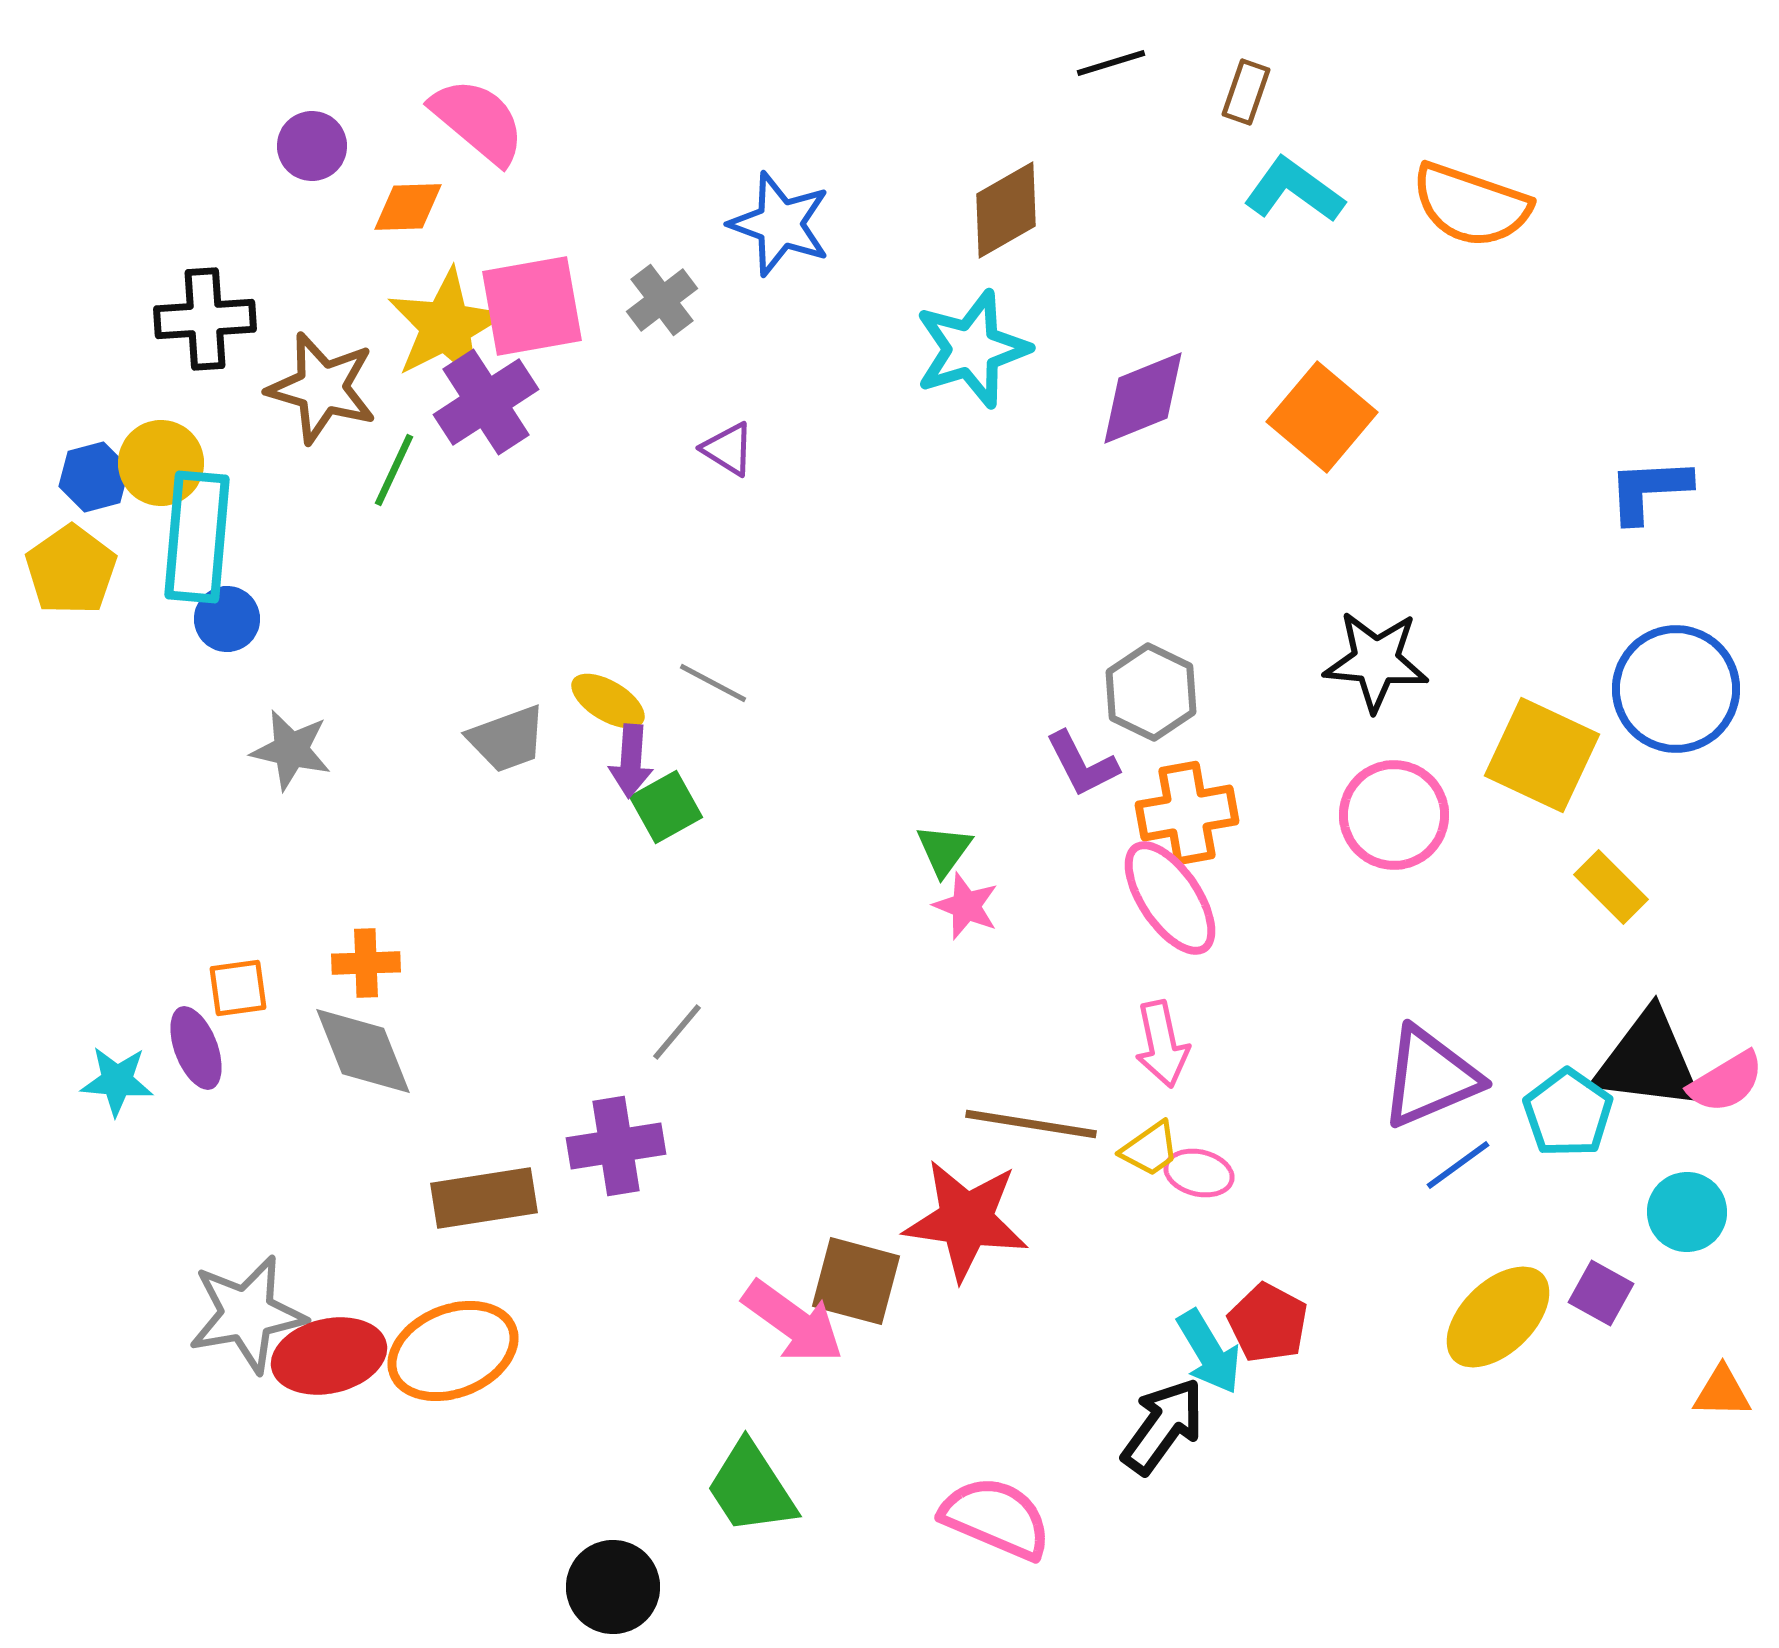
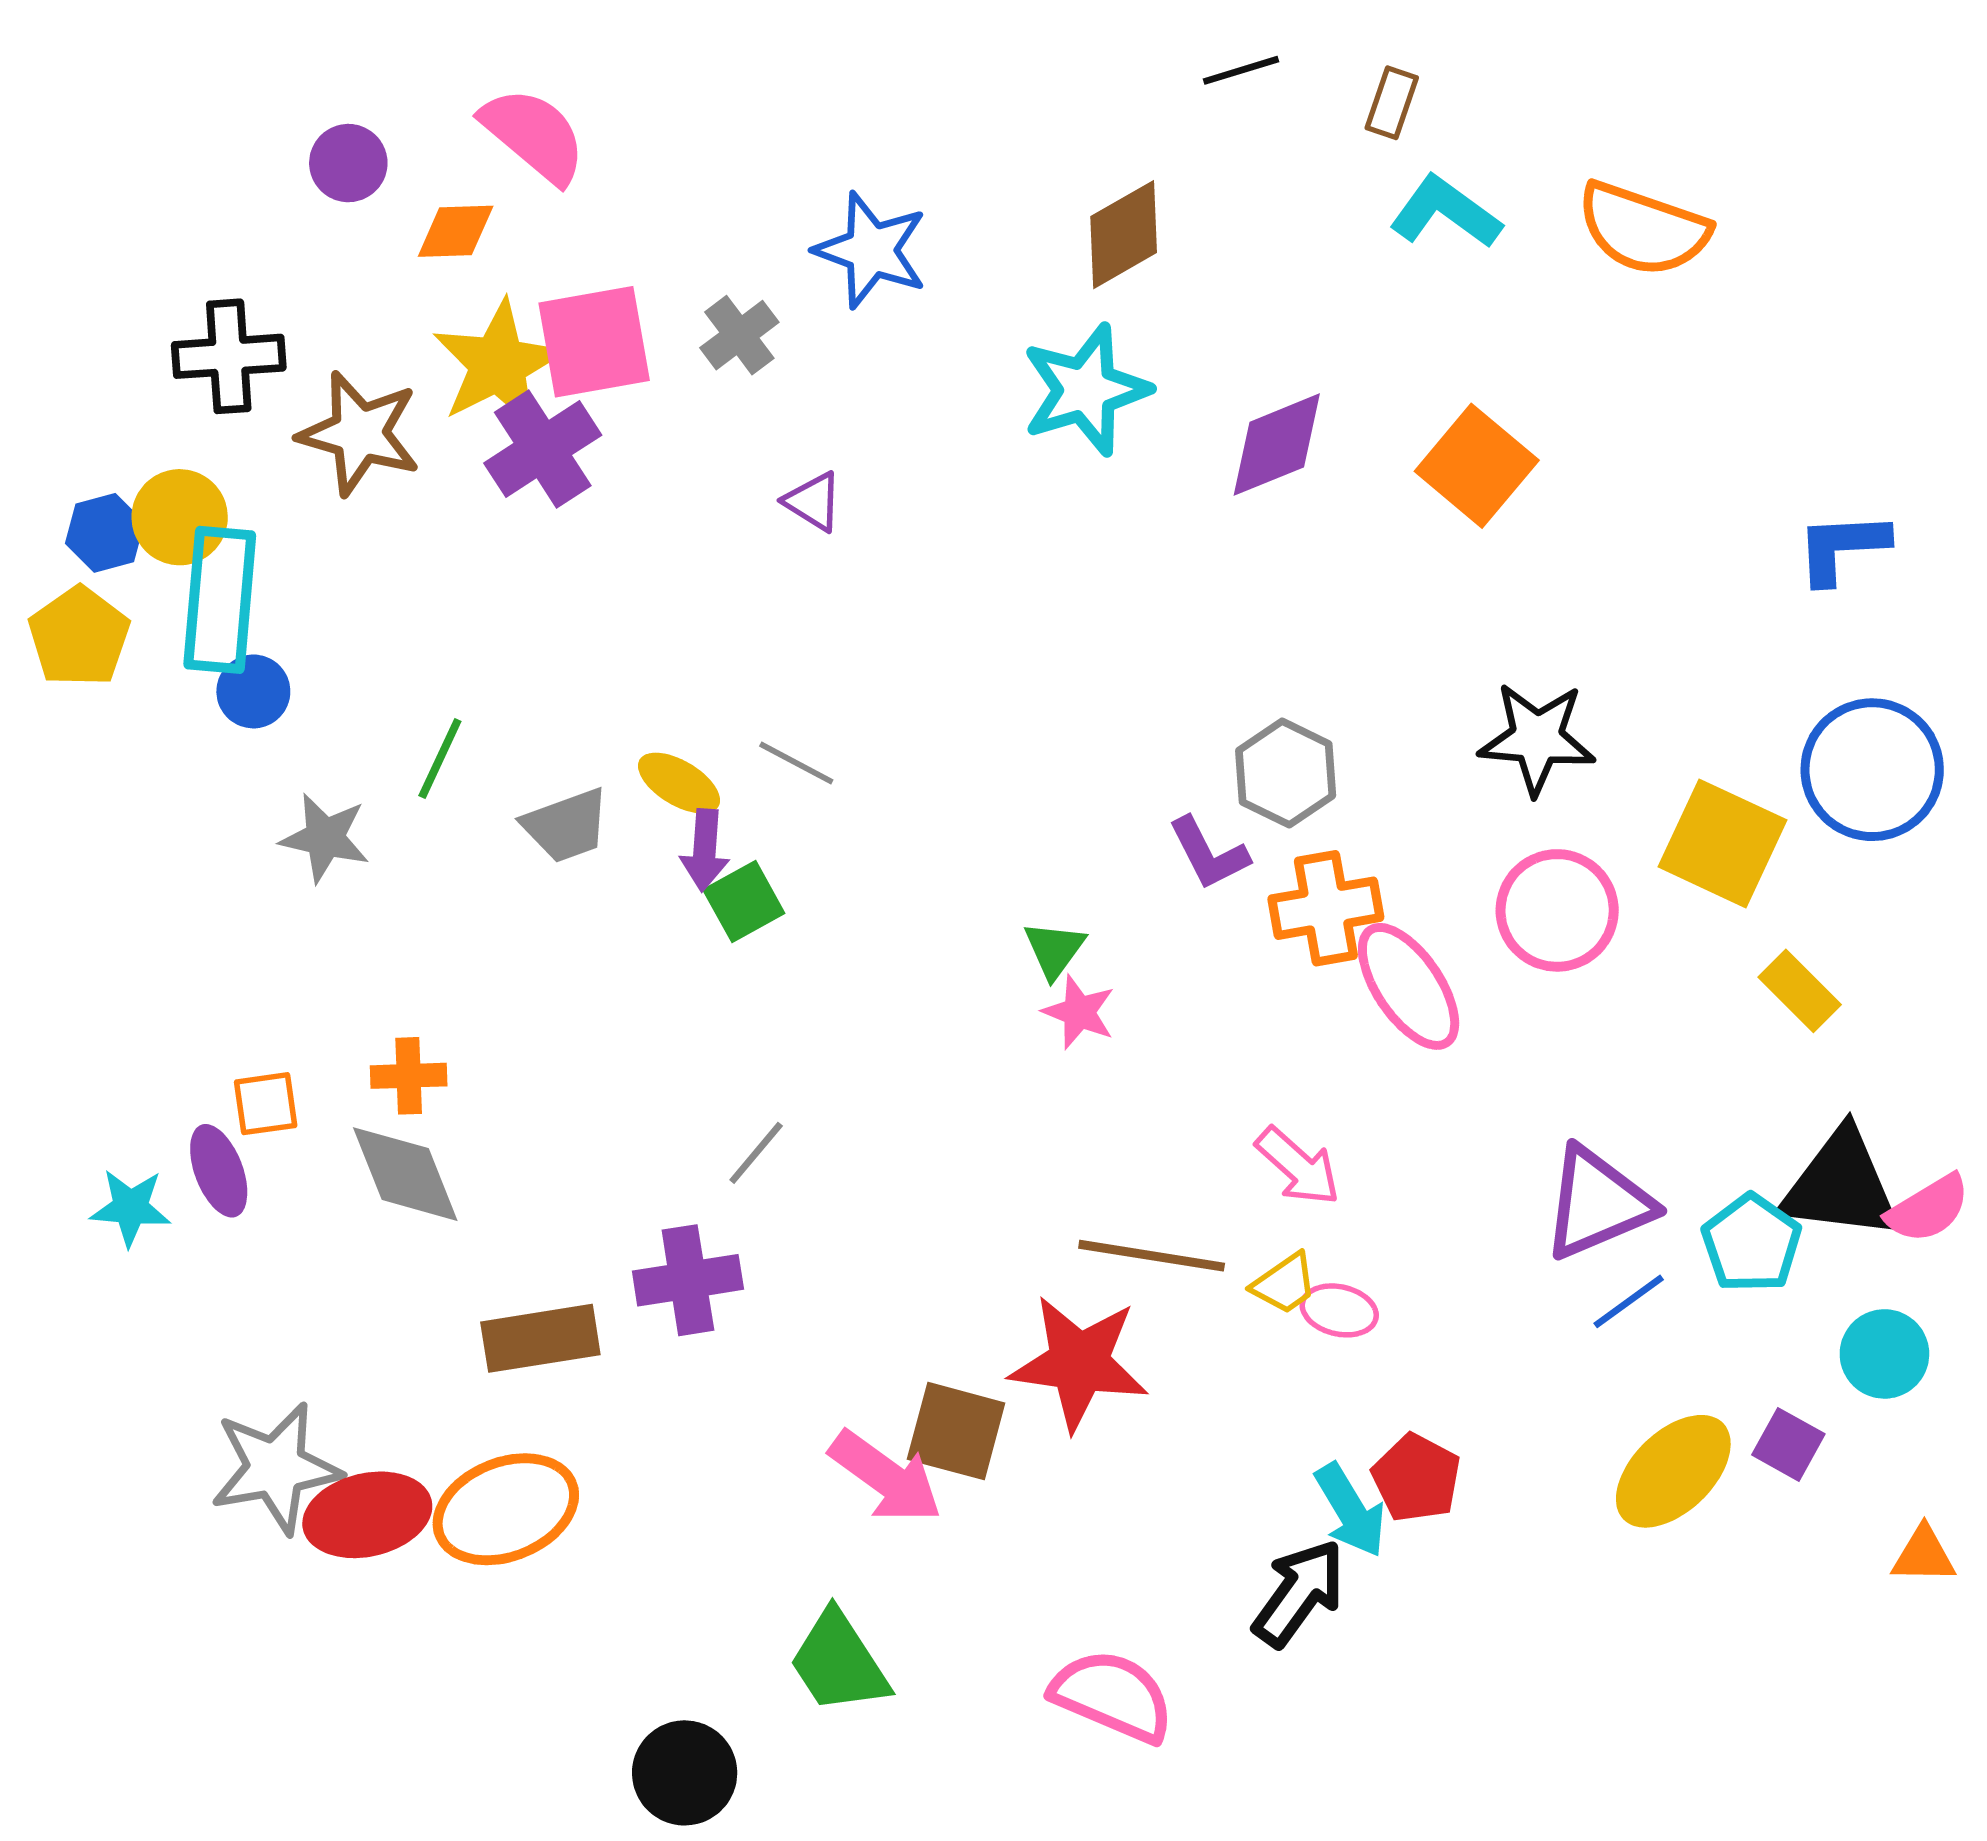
green line: (394, 470) -> (440, 759), moved
pink ellipse: (1170, 898) -> (1409, 986), moved
pink arrow: (1162, 1044) -> (1298, 1166), turned -36

